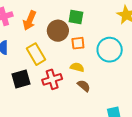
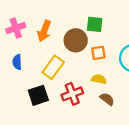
yellow rectangle: (36, 54) -> (53, 67), turned 70

